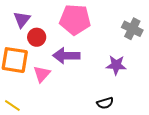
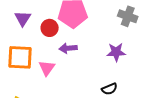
red circle: (37, 37) -> (50, 28), moved
purple arrow: (66, 56) -> (68, 48), size x0.7

